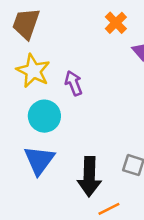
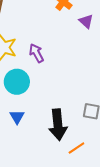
blue triangle: (39, 160) -> (17, 117), size x0.6

